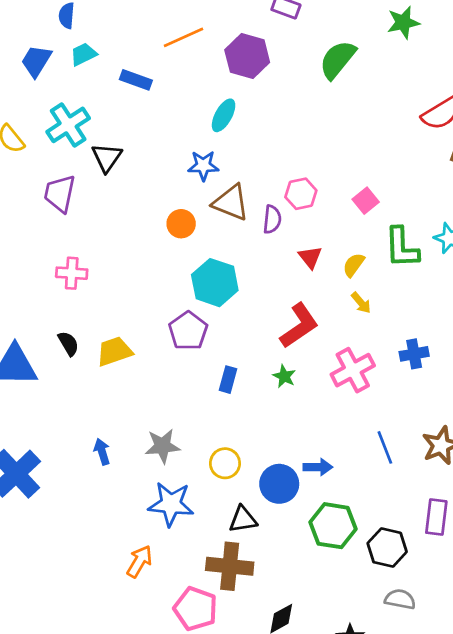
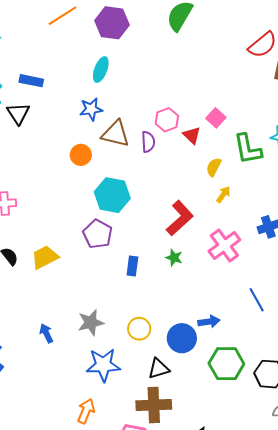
blue rectangle: (136, 80) -> (31, 81), moved
red triangle: (310, 257) -> (192, 135), moved
yellow arrow: (361, 303) -> (223, 194), turned -96

